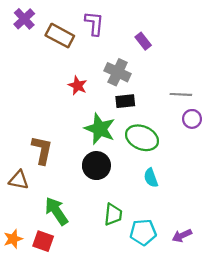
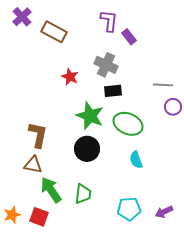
purple L-shape: (94, 23) -> (109, 21), moved
brown triangle: (19, 180) -> (33, 165), moved
green trapezoid: (113, 214) -> (83, 194), moved

